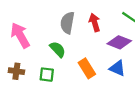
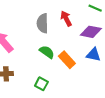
green semicircle: (58, 49) -> (47, 52), moved
green square: (47, 75) -> (41, 84), moved, turned 32

